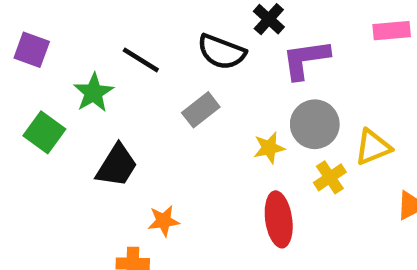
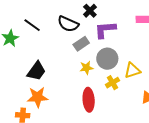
gray rectangle: (201, 110) -> (81, 44), moved
black trapezoid: (117, 166) -> (36, 71), moved
orange star: (164, 221) -> (38, 97), size x1.5

